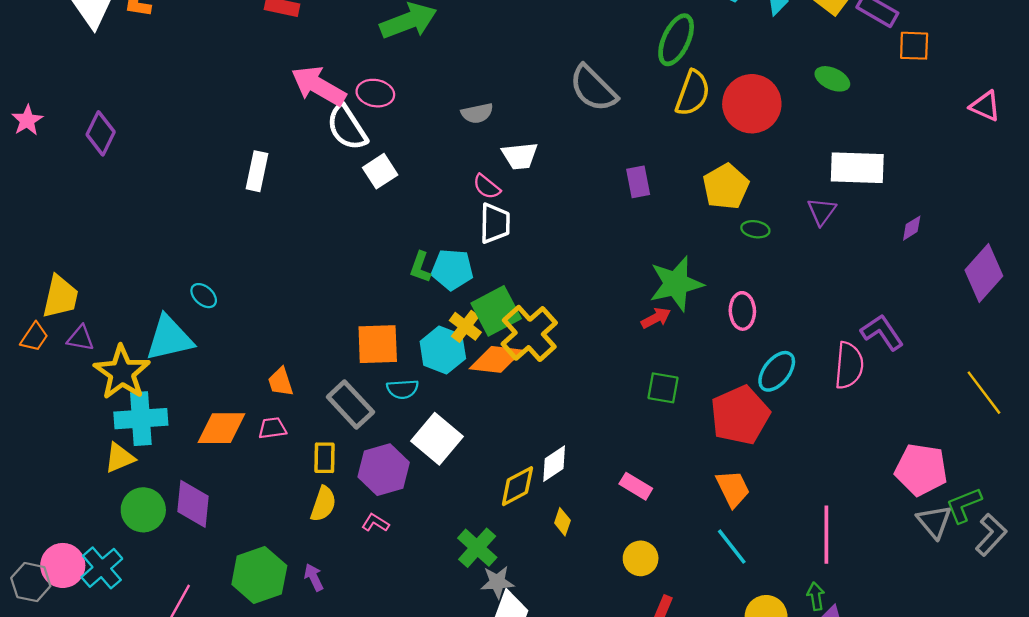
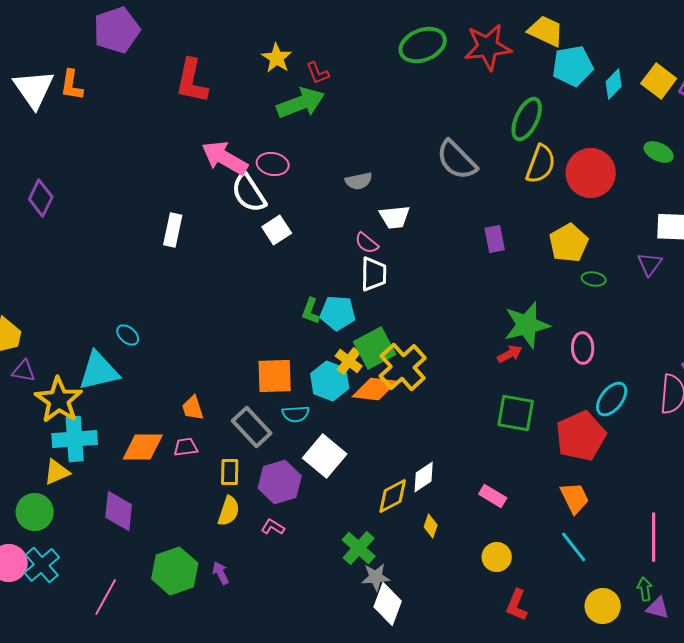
green square: (663, 388) -> (516, 413), size x1.4
green circle: (143, 510) -> (35, 512), moved

